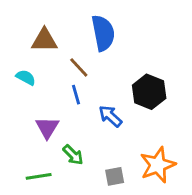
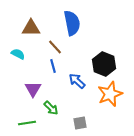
orange star: (158, 165) -> (110, 94), moved

